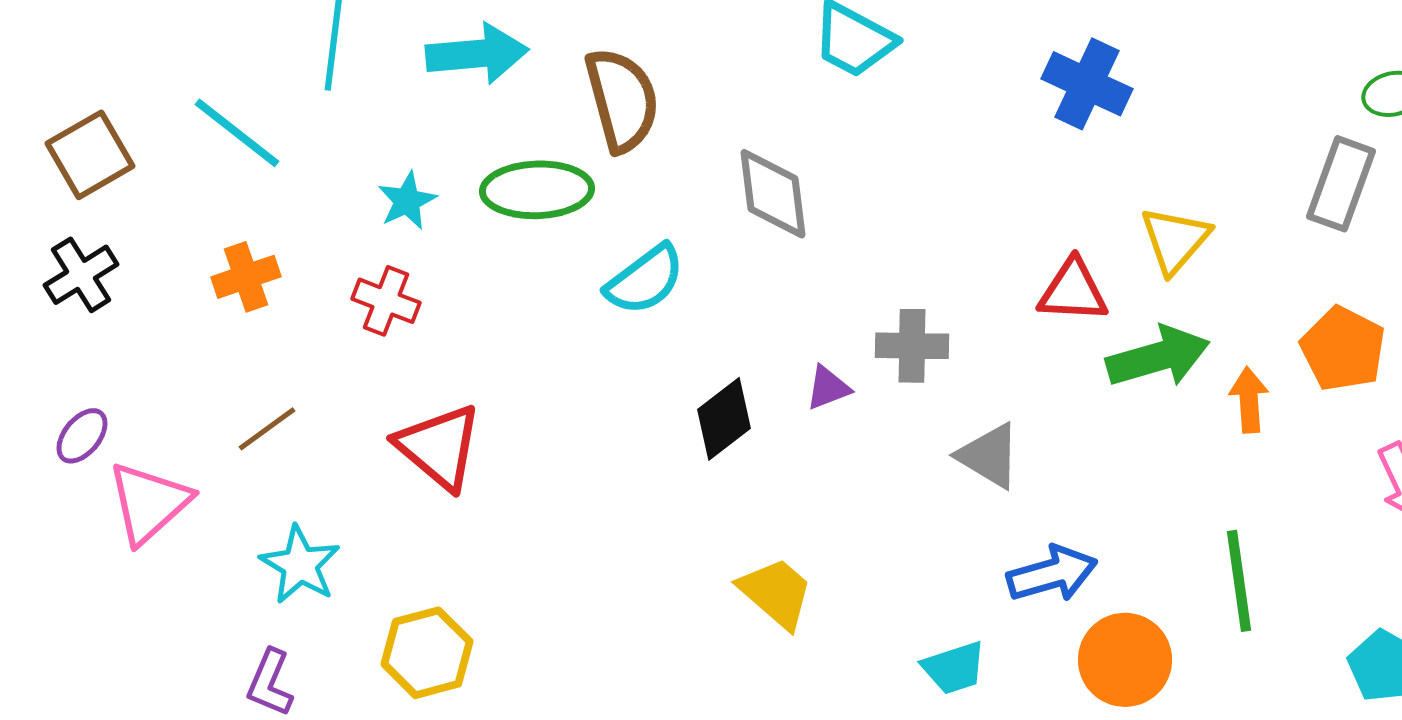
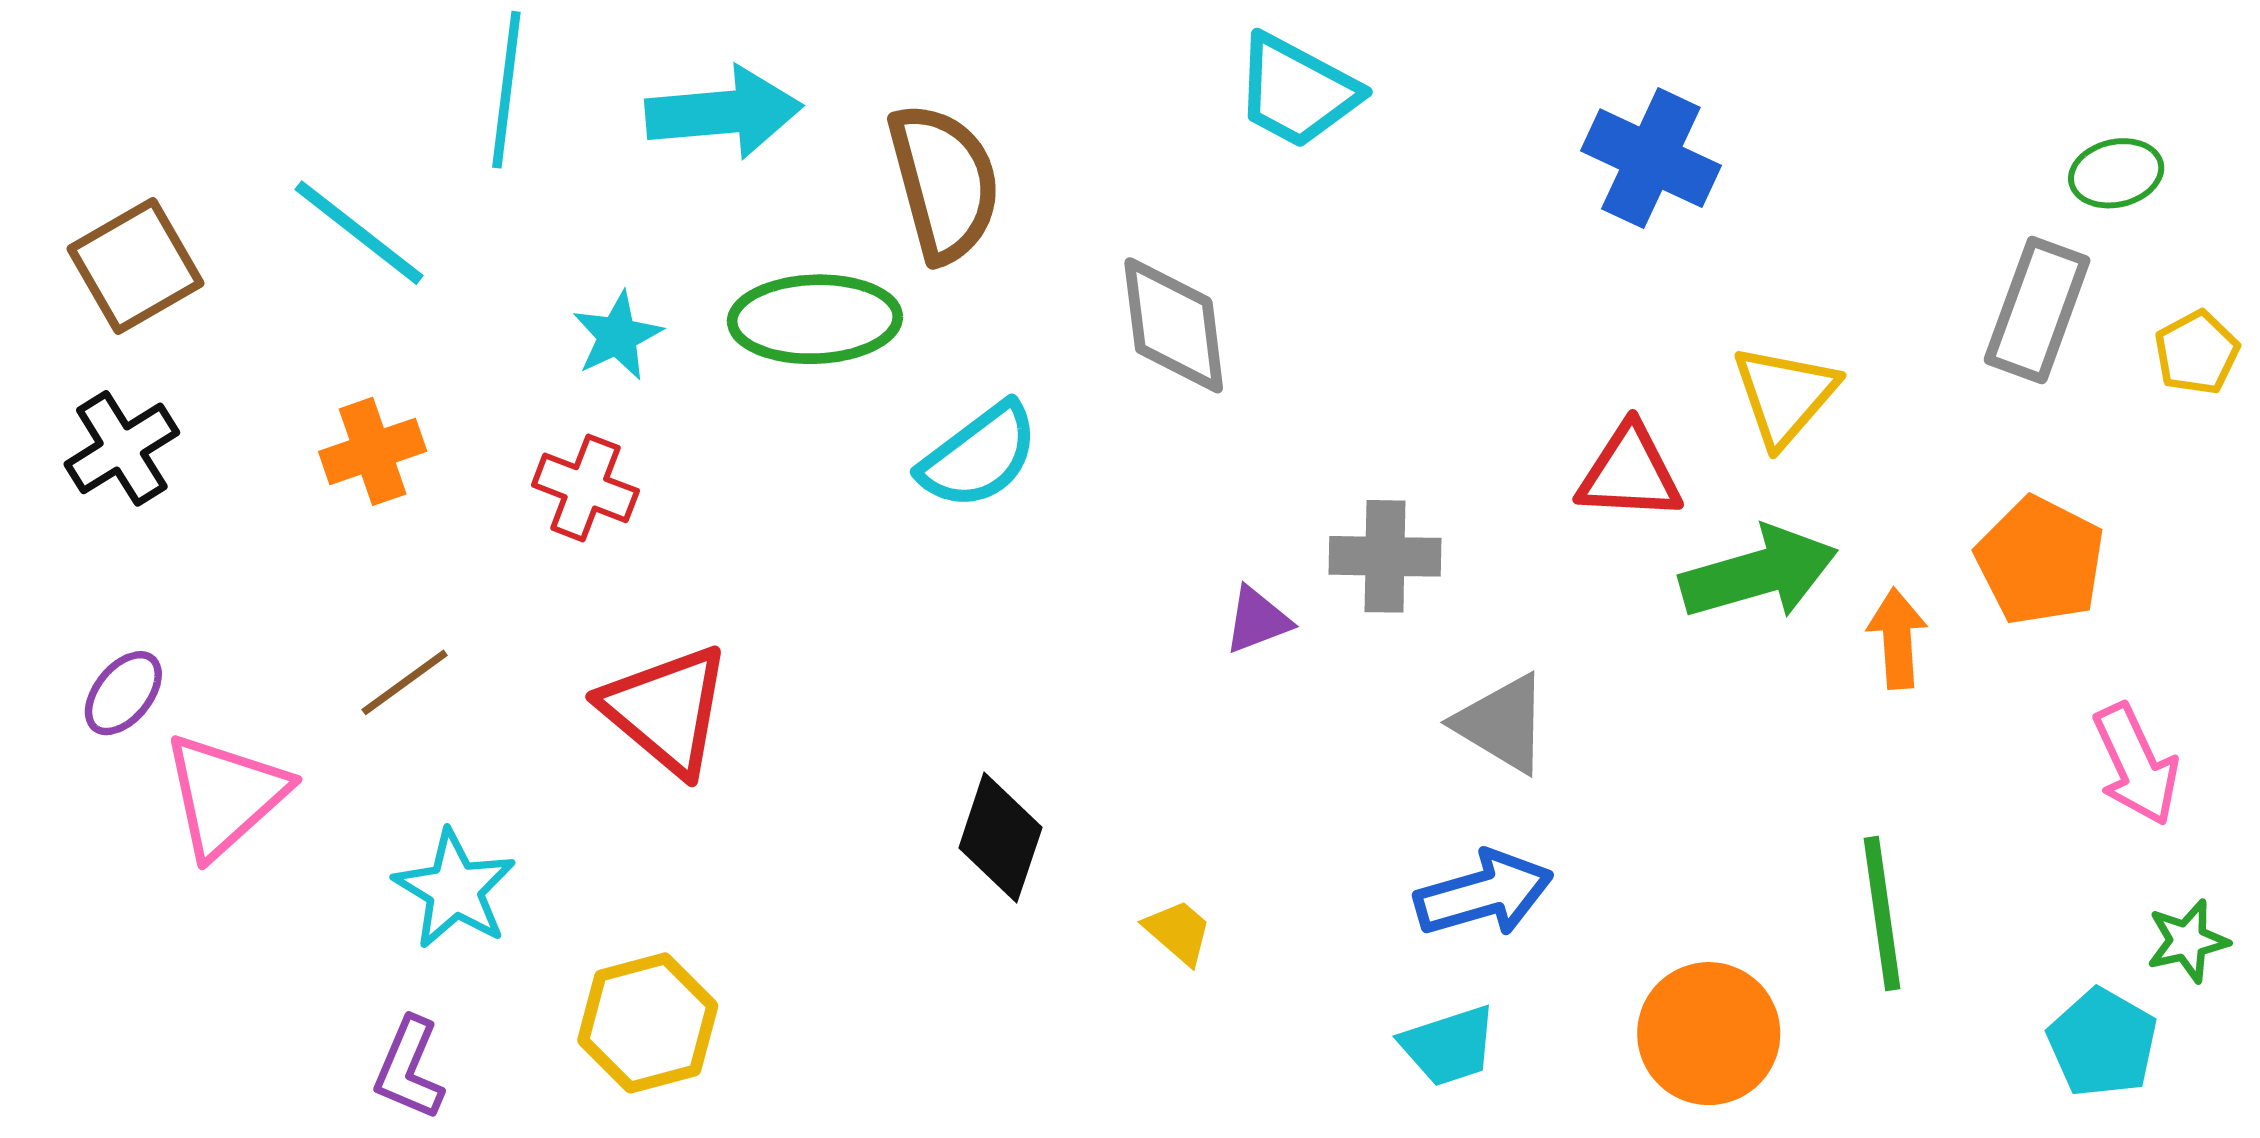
black diamond: (724, 419) -> (1000, 838), moved, turned -34
blue arrow: (1052, 574) -> (1484, 894), moved
yellow trapezoid: (776, 593) -> (1178, 932), size x0.6

